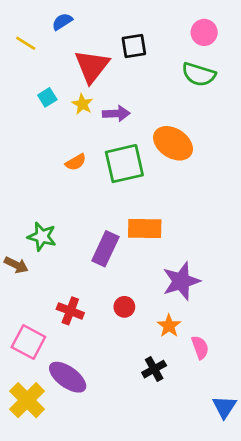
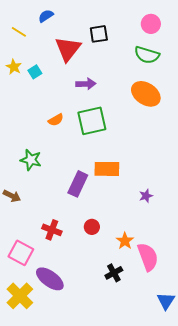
yellow star: (82, 104) -> (14, 67), moved
orange ellipse: (173, 143) -> (146, 94), moved
green star: (42, 237) -> (31, 160), moved
purple star: (181, 281) -> (146, 196), moved, size x0.5
pink semicircle: (200, 347) -> (148, 257), size x1.6

